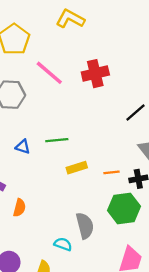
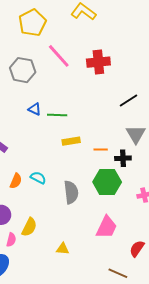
blue triangle: (23, 147) -> (35, 109), moved
orange semicircle: (19, 208) -> (16, 181), moved
cyan semicircle: (63, 244) -> (38, 178), moved

